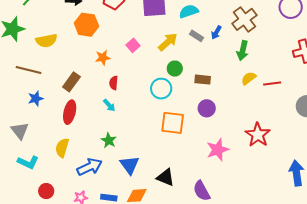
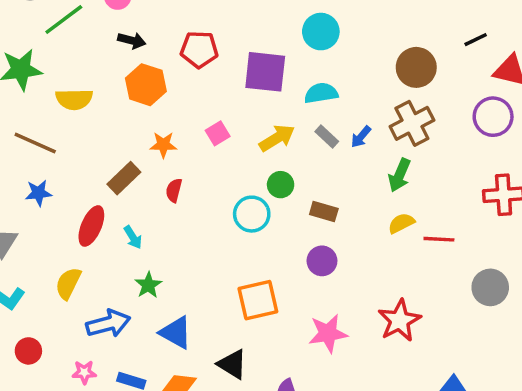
brown rectangle: (71, 82) -> (124, 178), moved
cyan arrow: (109, 105) -> (133, 237), moved
orange square: (173, 123) -> (258, 300), moved, turned -30
blue triangle: (130, 165) -> (176, 332), turned -35

